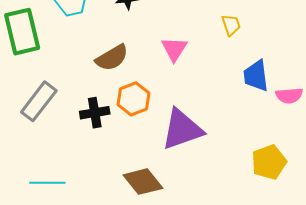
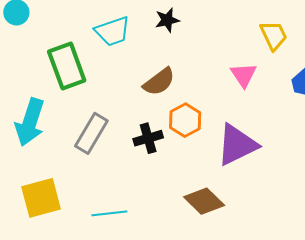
yellow trapezoid: (231, 25) -> (274, 35), size x1.4
pink triangle: (174, 49) -> (244, 75), moved

